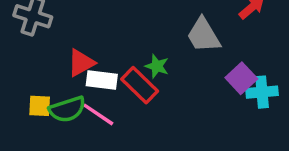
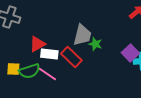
gray trapezoid: (203, 35) -> (82, 35), moved, turned -135
green star: (157, 66) -> (95, 44), moved

